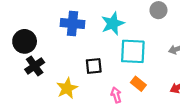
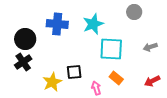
black circle: (25, 41) -> (25, 39), moved
black square: (94, 66) -> (74, 72), moved

